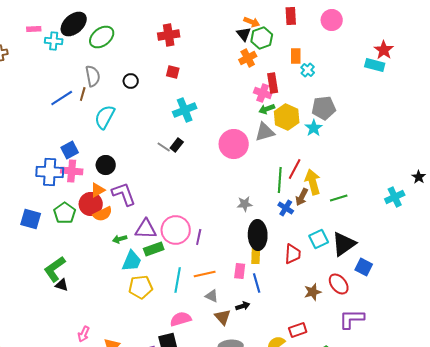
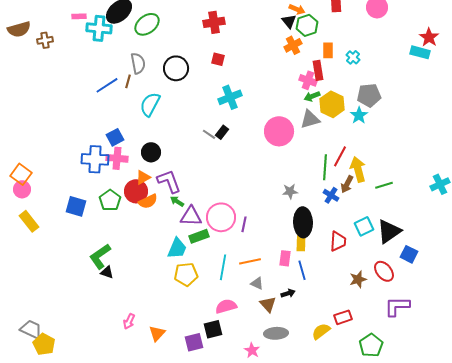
cyan cross: (54, 41) -> (99, 28), size x1.4
orange rectangle: (296, 56) -> (328, 50), moved
black circle: (131, 81) -> (176, 68), size x1.6
green arrow: (120, 239) -> (177, 201), moved, turned 48

